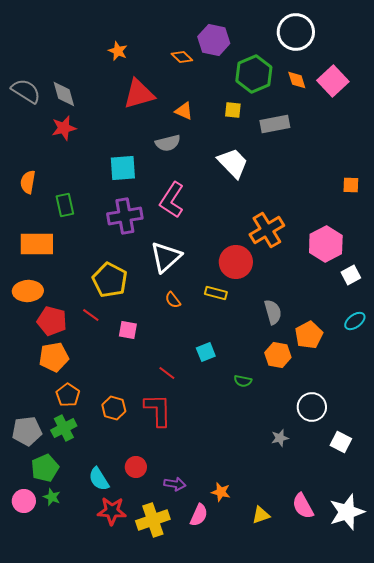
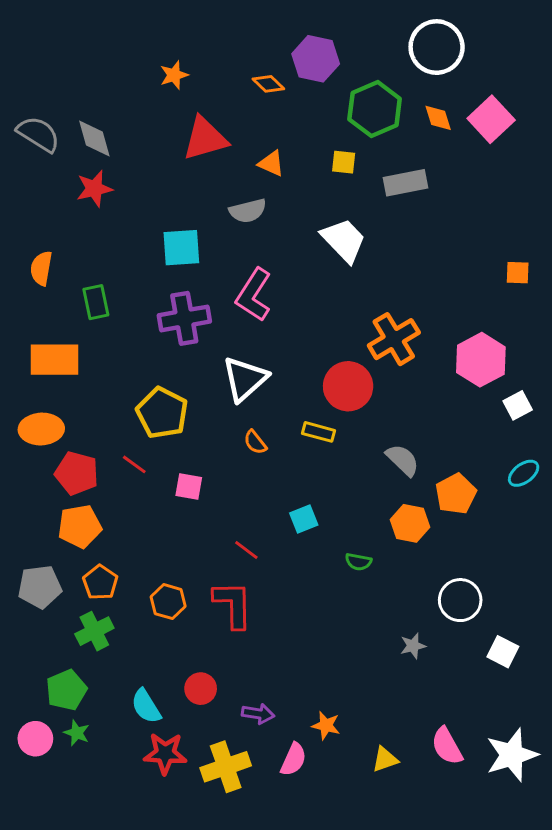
orange star: (118, 51) -> (174, 75), turned 30
gray semicircle: (273, 312) -> (403, 460), turned -30
gray pentagon: (27, 431) -> (40, 587), moved

